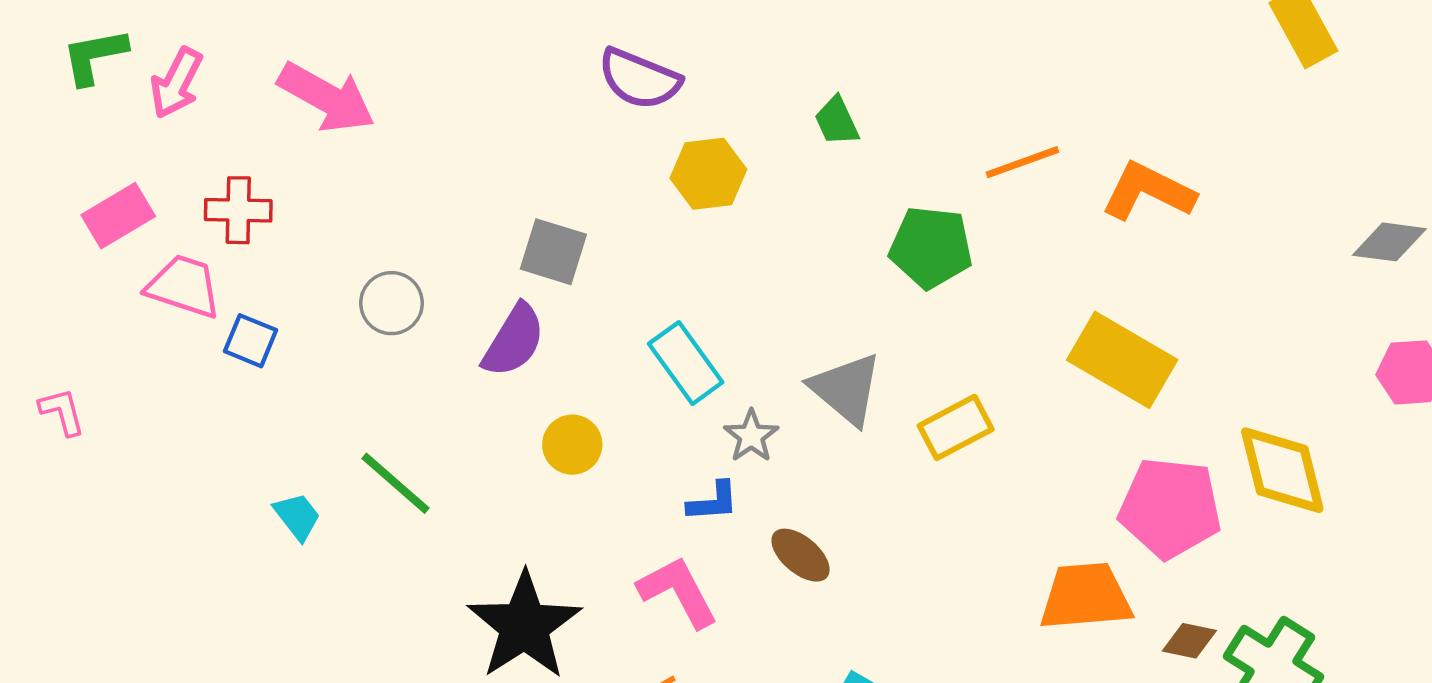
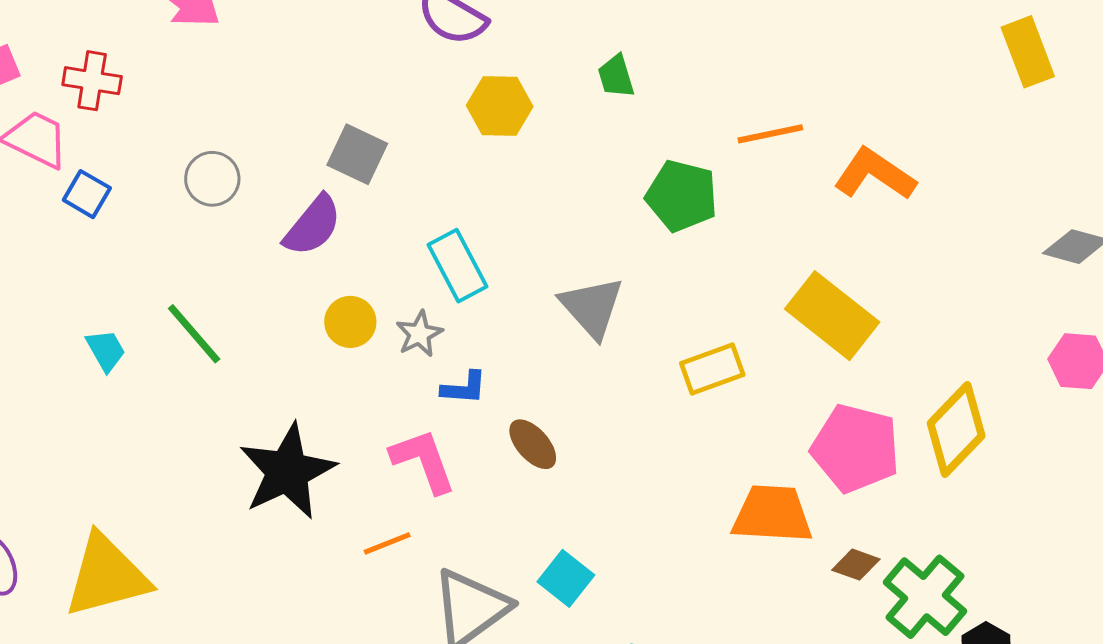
yellow rectangle: (956, 427) -> (712, 369), moved
gray star: (751, 436) -> (419, 334), moved
yellow diamond: (1282, 470) -> (956, 429), turned 50

